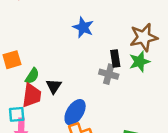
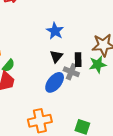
black triangle: (54, 86) -> (56, 56), moved
blue ellipse: (75, 112) -> (55, 82), moved

